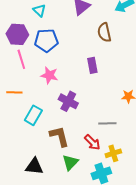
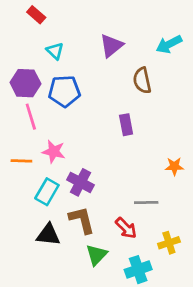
pink star: (49, 75) -> (54, 152), moved
purple cross: (68, 101) -> (80, 182), moved
yellow cross: (113, 153) -> (169, 243), moved
black triangle: (34, 166) -> (48, 235), moved

